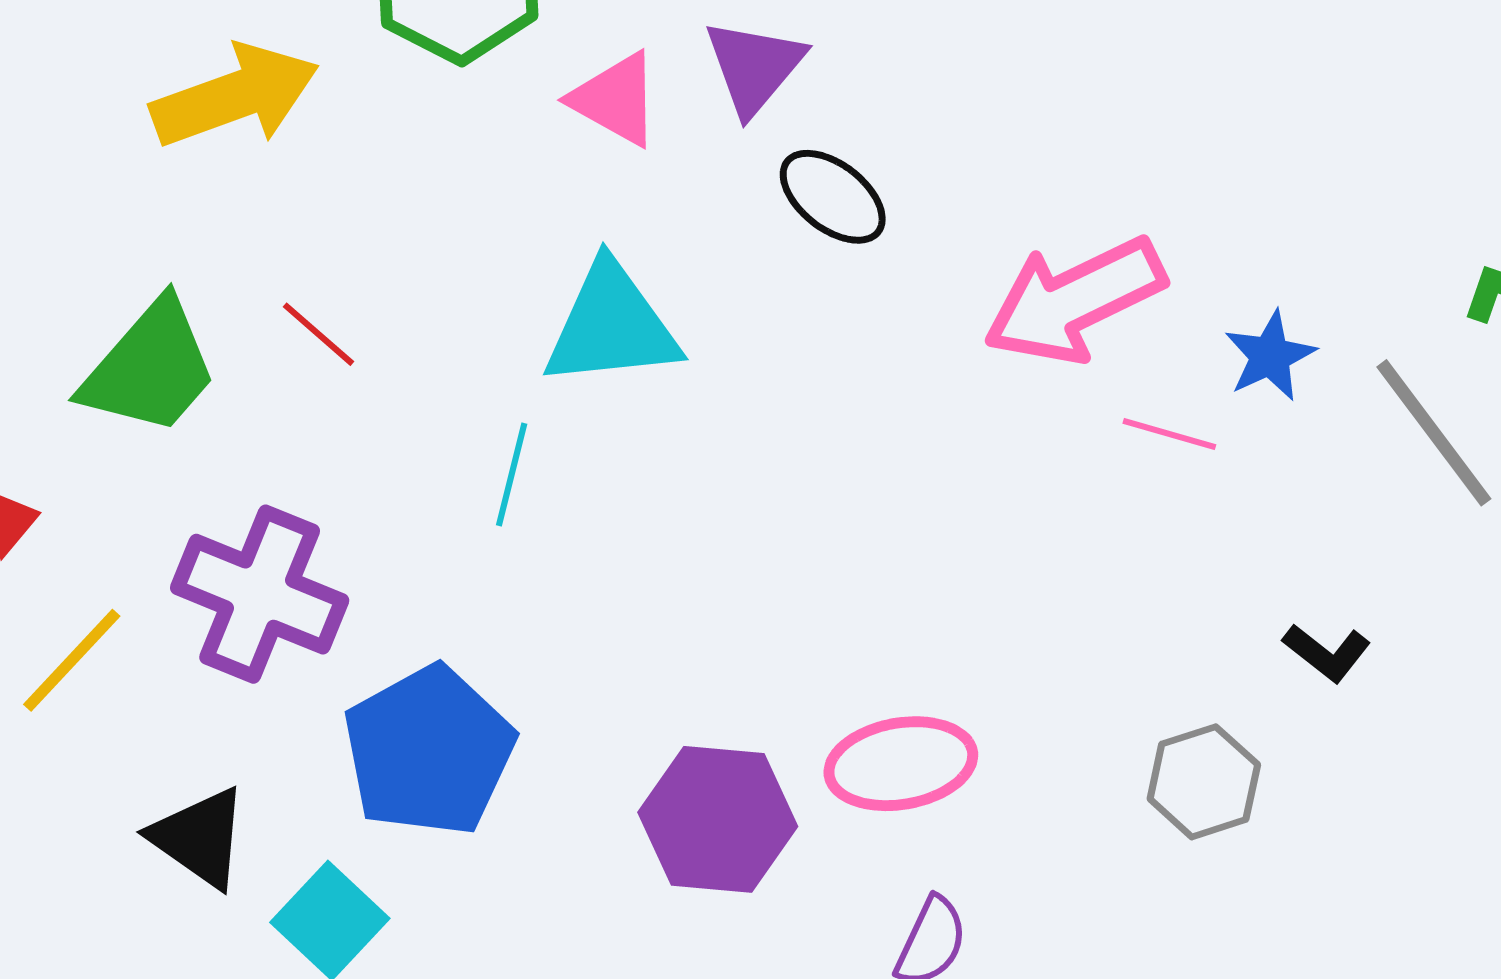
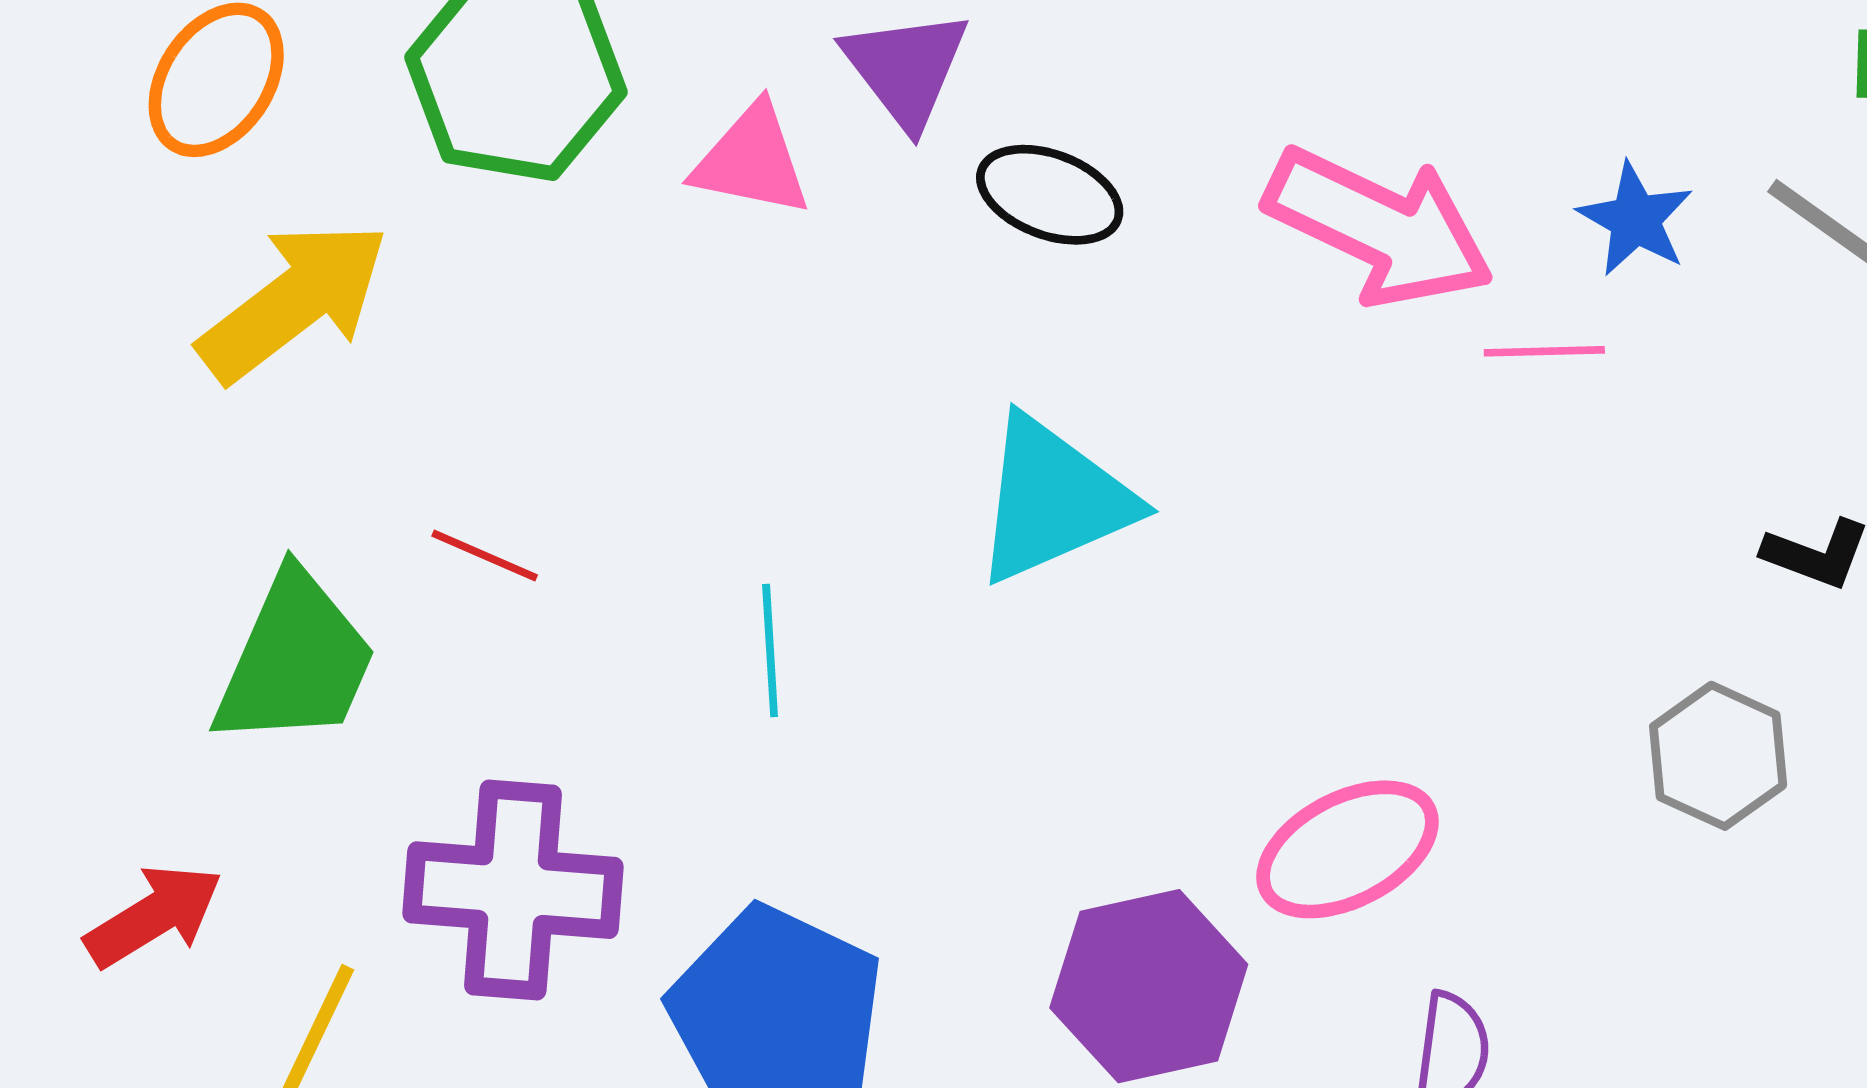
pink arrow: (1074, 300) -> (1379, 227), turned -111
cyan triangle: (612, 325) -> (1053, 500), moved

